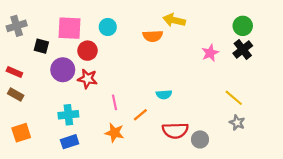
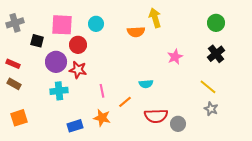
yellow arrow: (174, 20) -> (155, 18), turned 60
black cross: (243, 49) -> (216, 54), moved
pink star: (210, 53) -> (175, 57), moved
cyan cross: (68, 115) -> (59, 91), moved
blue rectangle: (70, 142) -> (75, 126), moved

